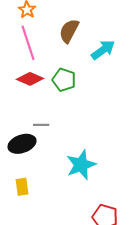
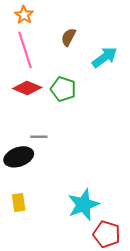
brown semicircle: (69, 31) -> (69, 37), size x0.7
cyan star: (81, 165) -> (83, 205), moved

